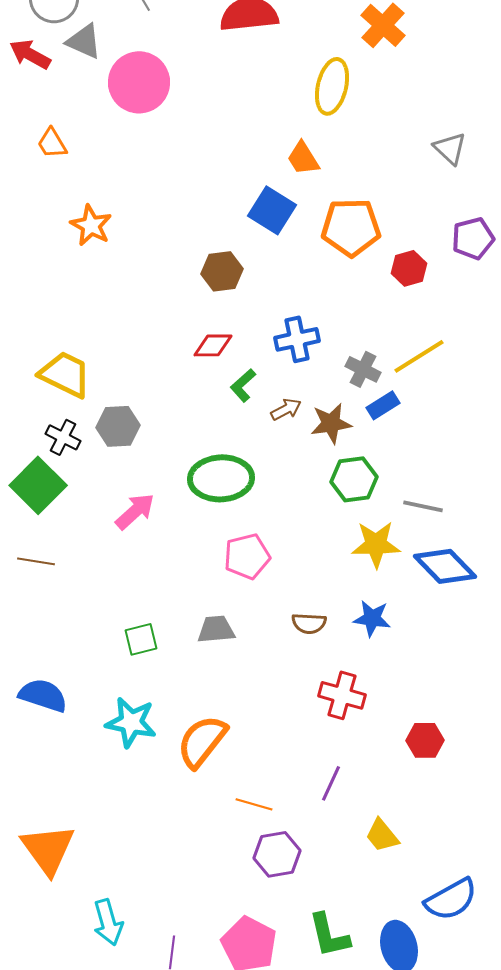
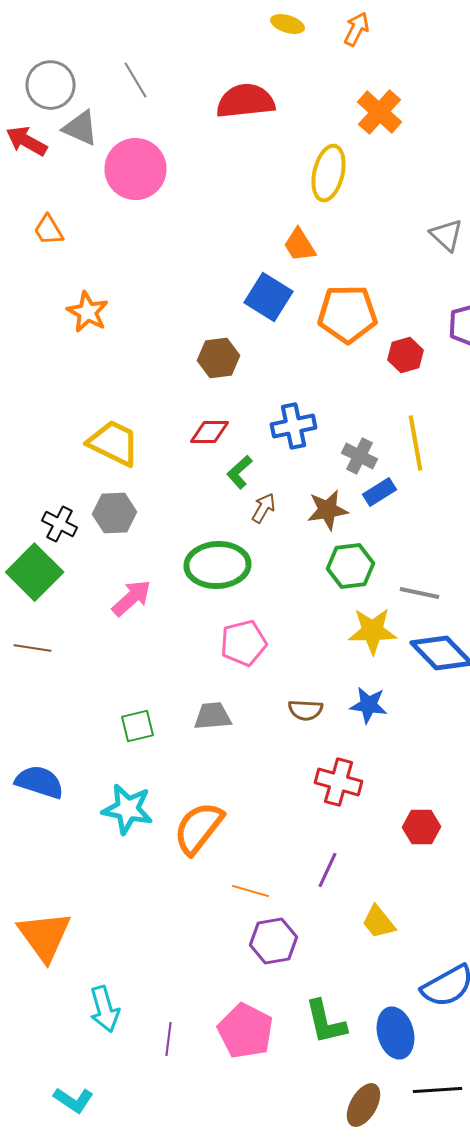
yellow line: (419, 356) -> (416, 443), turned -68
yellow trapezoid: (65, 374) -> (114, 443), moved
brown arrow: (286, 409) -> (264, 508), moved, turned -32

